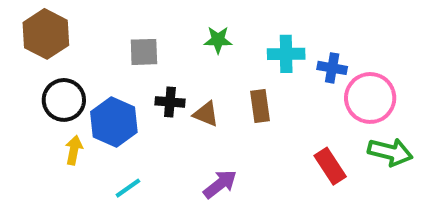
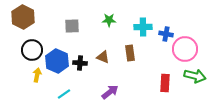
black cross: (170, 102) -> (80, 63), moved
red rectangle: (330, 166) -> (165, 83), turned 36

